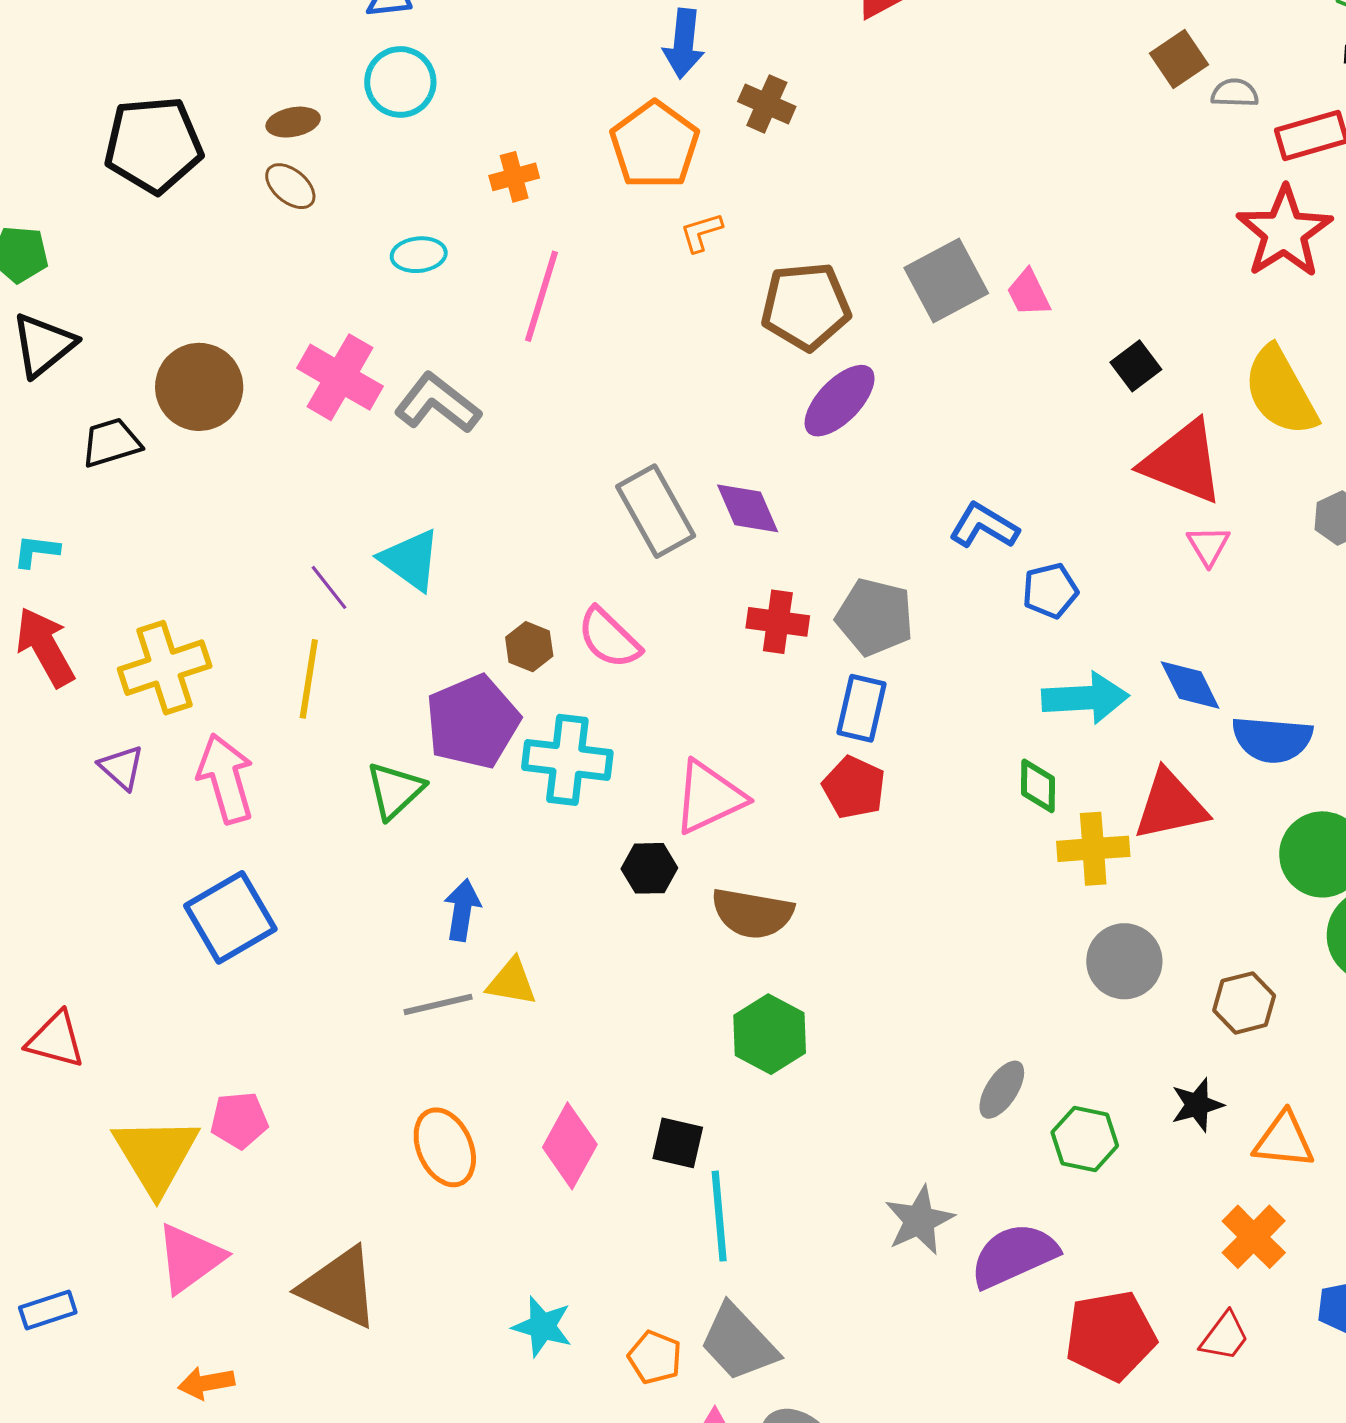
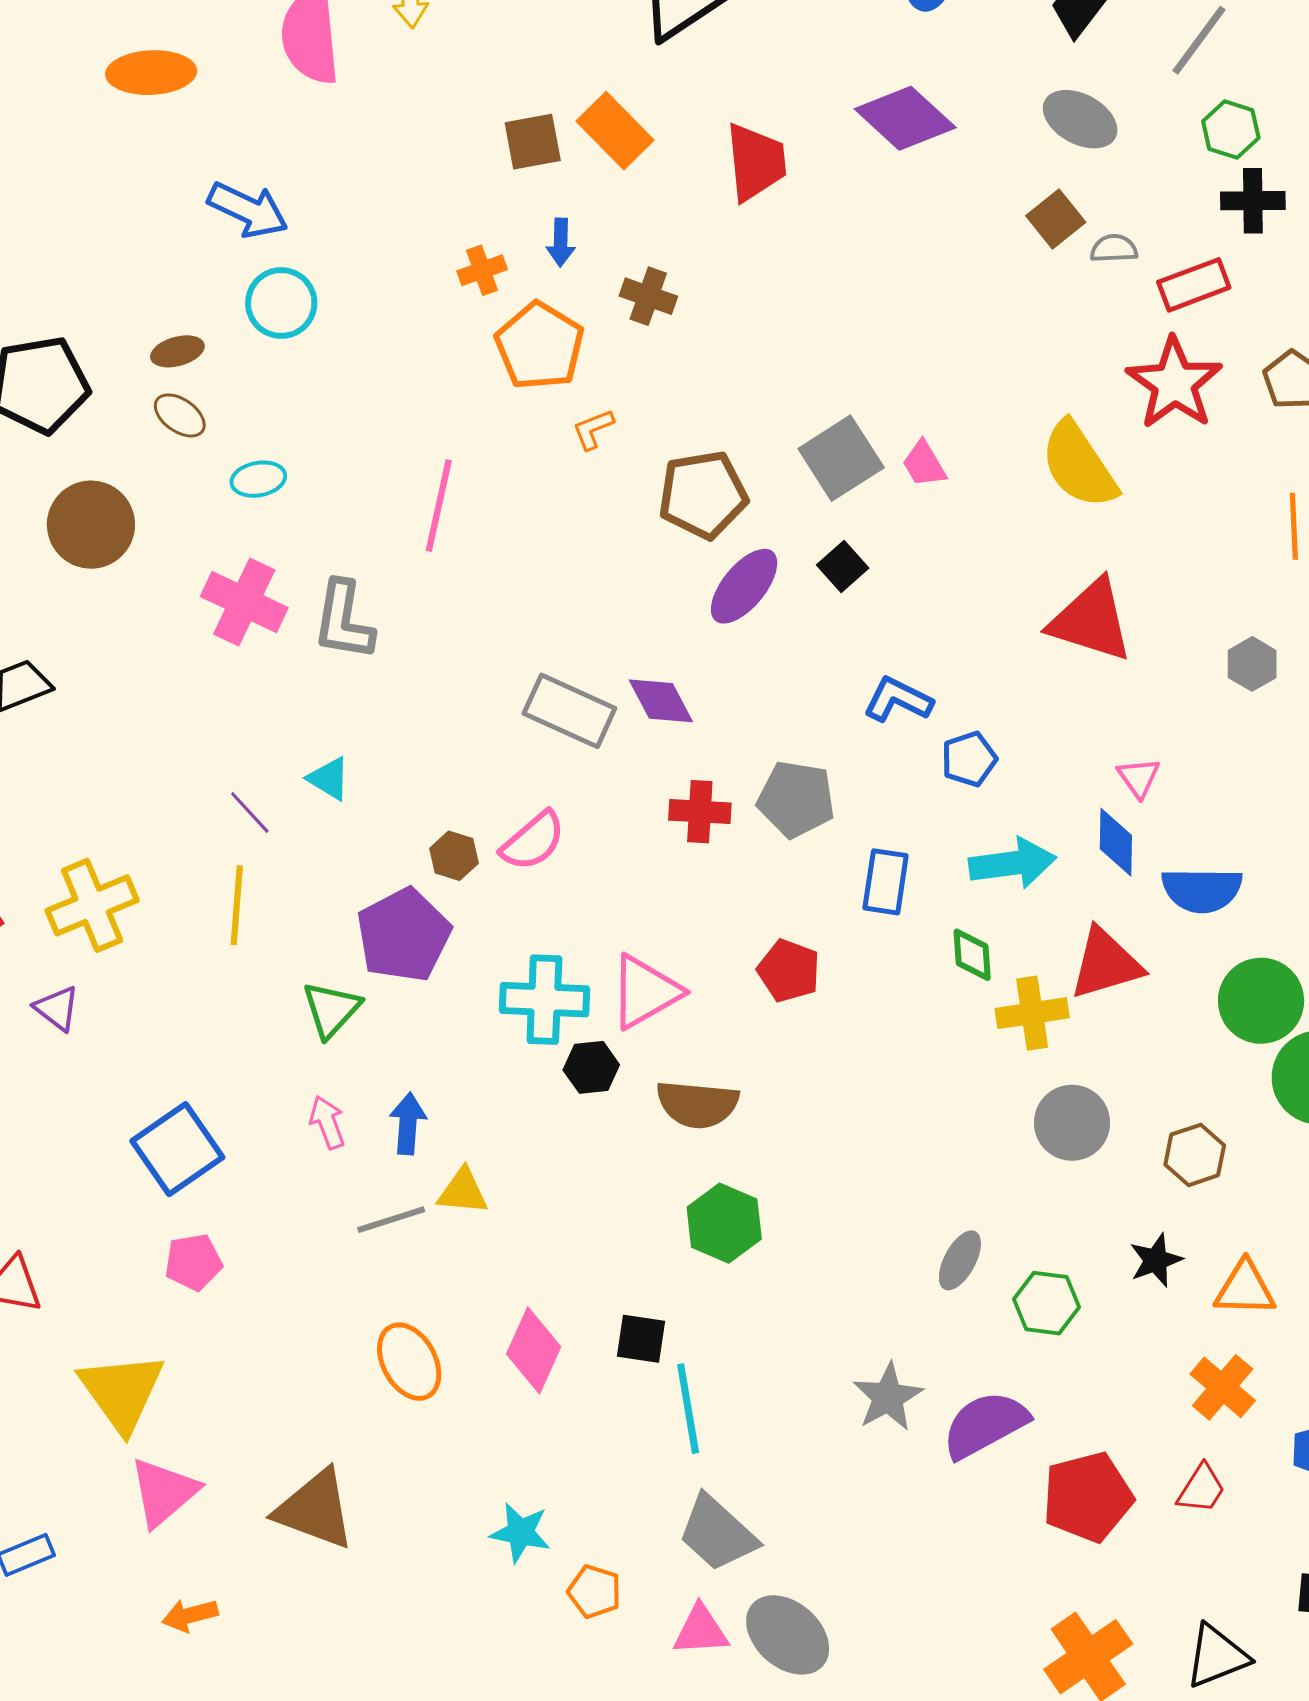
blue arrow: (684, 44) -> (561, 242), size x0.7
orange cross: (514, 177) -> (482, 270), moved
cyan ellipse: (419, 255) -> (258, 479), moved
black square: (1136, 366) -> (843, 566), moved
brown circle: (199, 387) -> (91, 525), moved
yellow semicircle: (1280, 391) -> (1079, 465), moved
gray L-shape: (438, 403) -> (344, 620), turned -114
gray rectangle: (656, 511) -> (569, 711), turned -32
pink triangle: (1208, 546) -> (1139, 778), moved
cyan triangle: (411, 560) -> (329, 779), size x0.7
pink semicircle: (609, 638) -> (533, 841), turned -80
blue diamond: (1190, 685) -> (1116, 842), turned 32
blue rectangle: (861, 708) -> (886, 882), moved
cyan cross: (567, 760) -> (544, 1000), moved
pink arrow: (226, 778) -> (327, 1122), moved, size x0.6
pink pentagon: (239, 1120) -> (193, 1262), moved
orange pentagon: (655, 1357) -> (594, 1592), moved

